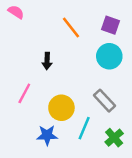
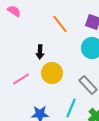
pink line: (24, 93) -> (21, 79), turned 30
yellow circle: (61, 108) -> (52, 73), moved

